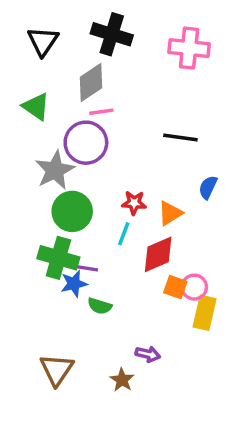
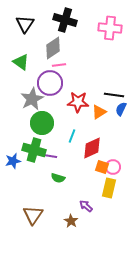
black line: (180, 137) -> (114, 95), moved
red star: (134, 203) -> (78, 102), moved, size x1.5
orange triangle: (170, 213) -> (99, 112), moved
blue star: (74, 284) -> (13, 161), moved
yellow rectangle: (205, 313) -> (109, 188), moved
purple arrow: (148, 354) -> (86, 206), turned -152

